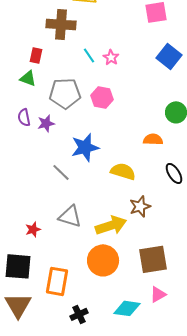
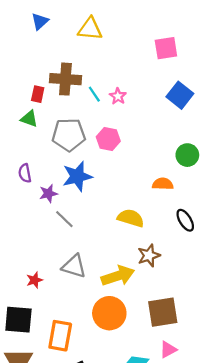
brown cross: (61, 24) -> (65, 79), moved
purple semicircle: (24, 117) -> (25, 173), moved
purple star: (46, 123) -> (48, 193), moved
blue star: (85, 147) -> (77, 176), moved

